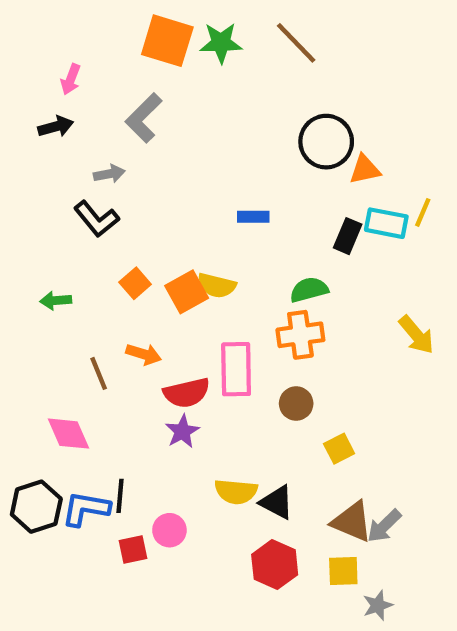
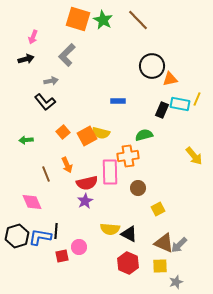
green star: (221, 43) -> (103, 20), turned 30
orange cross: (300, 335) -> (128, 156), moved
orange arrow: (144, 354) -> (67, 165), turned 49

